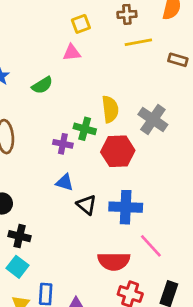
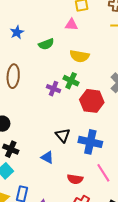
yellow semicircle: (110, 109) -> (80, 56), moved, turned 96
blue triangle: (65, 182) -> (47, 157), moved
red semicircle: (114, 261) -> (75, 179), size x0.7

